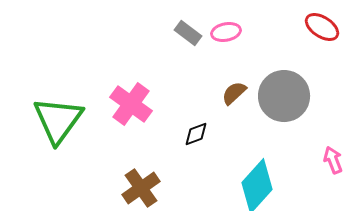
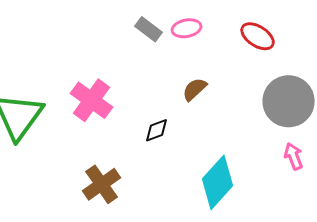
red ellipse: (322, 27) -> (258, 36), moved
gray circle: (284, 96) -> (289, 101), moved

